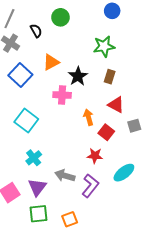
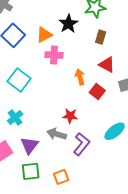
orange triangle: (51, 62) -> (44, 35), moved
black star: (78, 76) -> (68, 24), moved
red star: (95, 156) -> (70, 116), moved
cyan cross: (34, 158) -> (15, 117), moved

